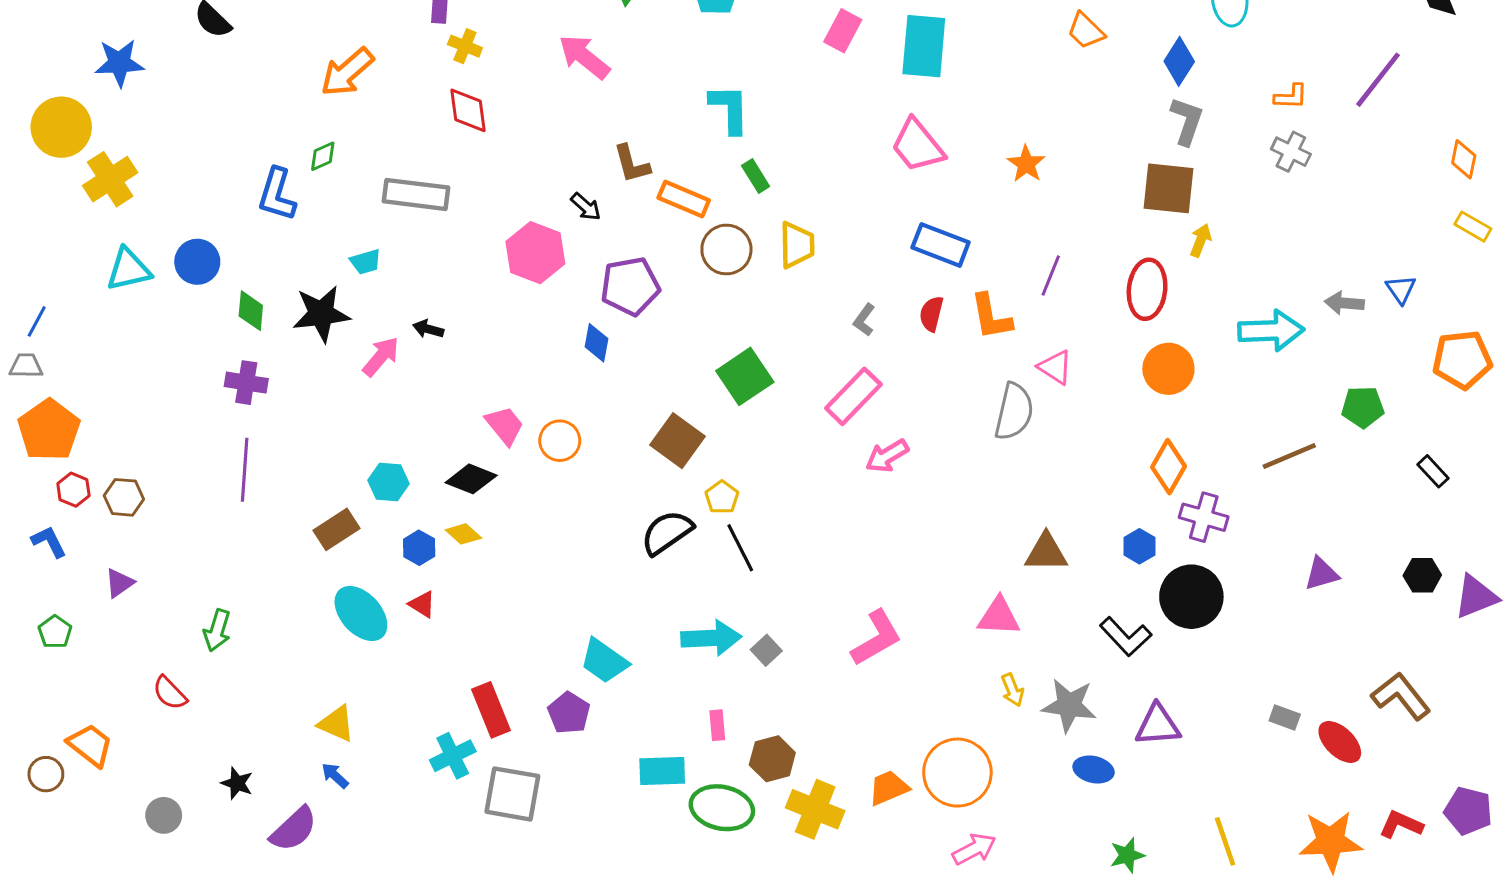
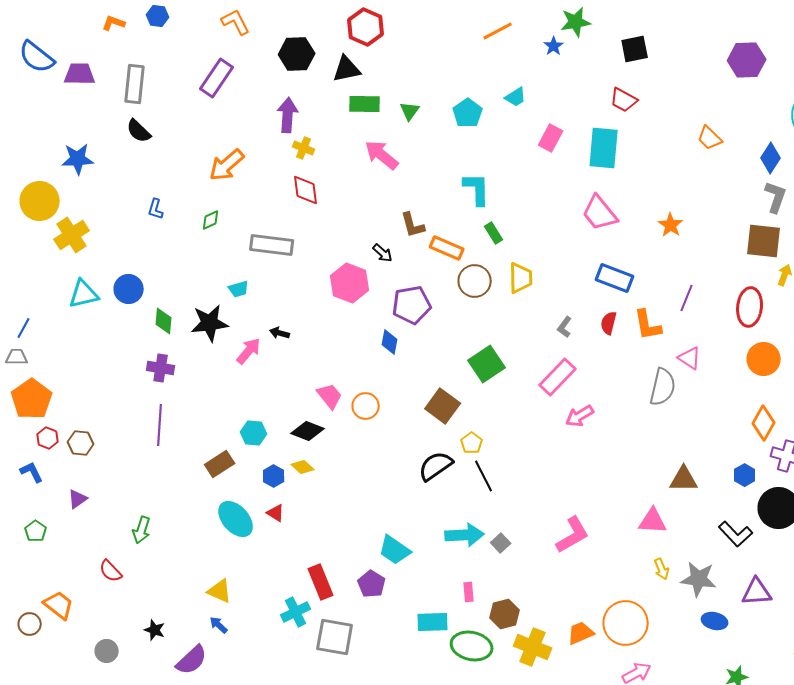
blue L-shape: (277, 194) -> (156, 209), moved, size x0.6

